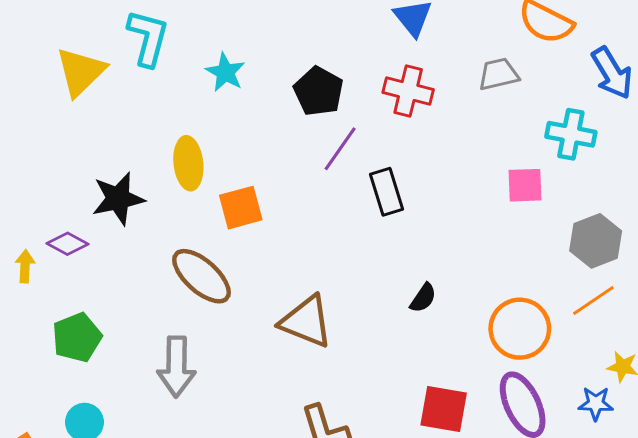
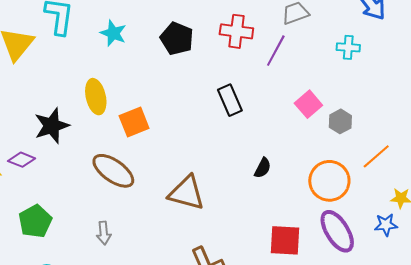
cyan cross: (571, 134) -> (348, 47), size x0.7
purple line: (340, 149) -> (276, 51), moved
pink square: (525, 185) -> (308, 104), moved, turned -32
gray hexagon: (596, 241) -> (340, 121), moved, size x0.7
gray arrow: (176, 367) -> (104, 233), size x0.6

